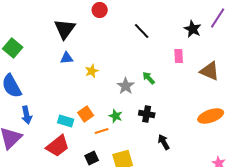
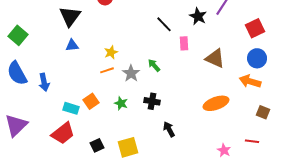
black line: (142, 31) -> (164, 24), moved
yellow star: (92, 71) -> (111, 52), moved
blue arrow: (27, 115) -> (44, 82), moved
orange line: (102, 131) -> (107, 70), moved

